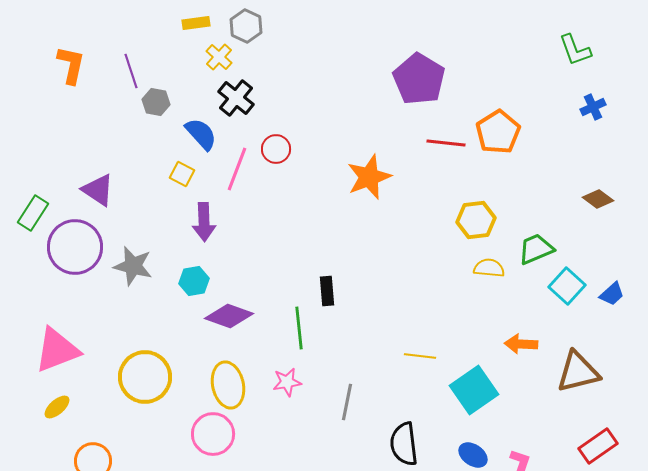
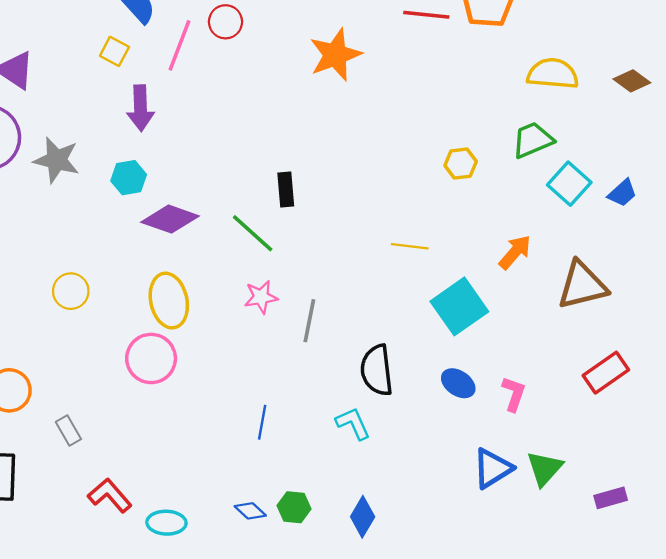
brown diamond: (598, 199) -> (632, 81), moved
yellow hexagon: (476, 220) -> (461, 164), moved, size x0.7
yellow semicircle: (489, 268) -> (553, 74), moved, size x1.4
green line: (299, 328) -> (253, 233), turned -42
orange arrow: (521, 344) -> (515, 252), turned 128
yellow line: (420, 356) -> (410, 246), moved
yellow circle: (145, 377) -> (71, 291), size x0.6
pink star: (287, 382) -> (261, 297), moved

